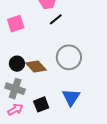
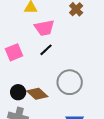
black line: (56, 19) -> (46, 50), moved

